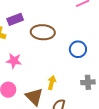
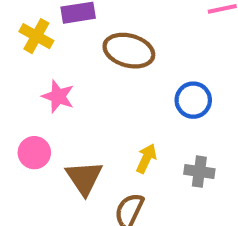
yellow arrow: (52, 83) -> (146, 158), moved

